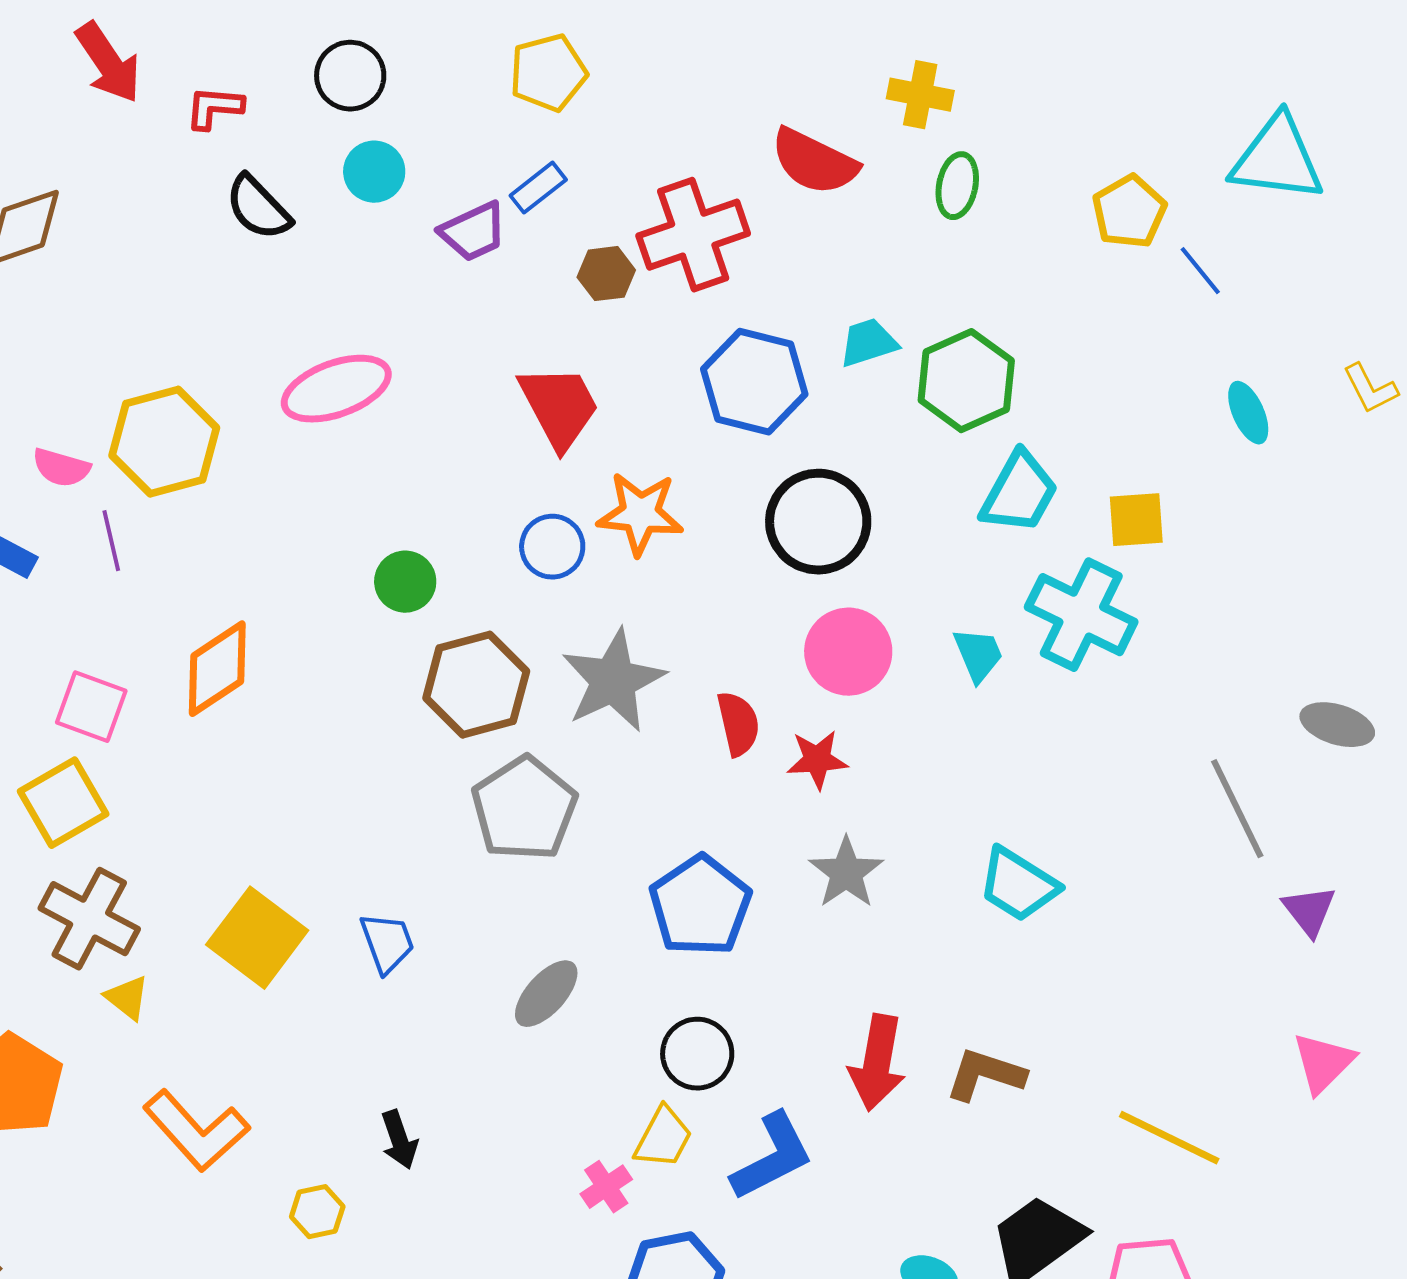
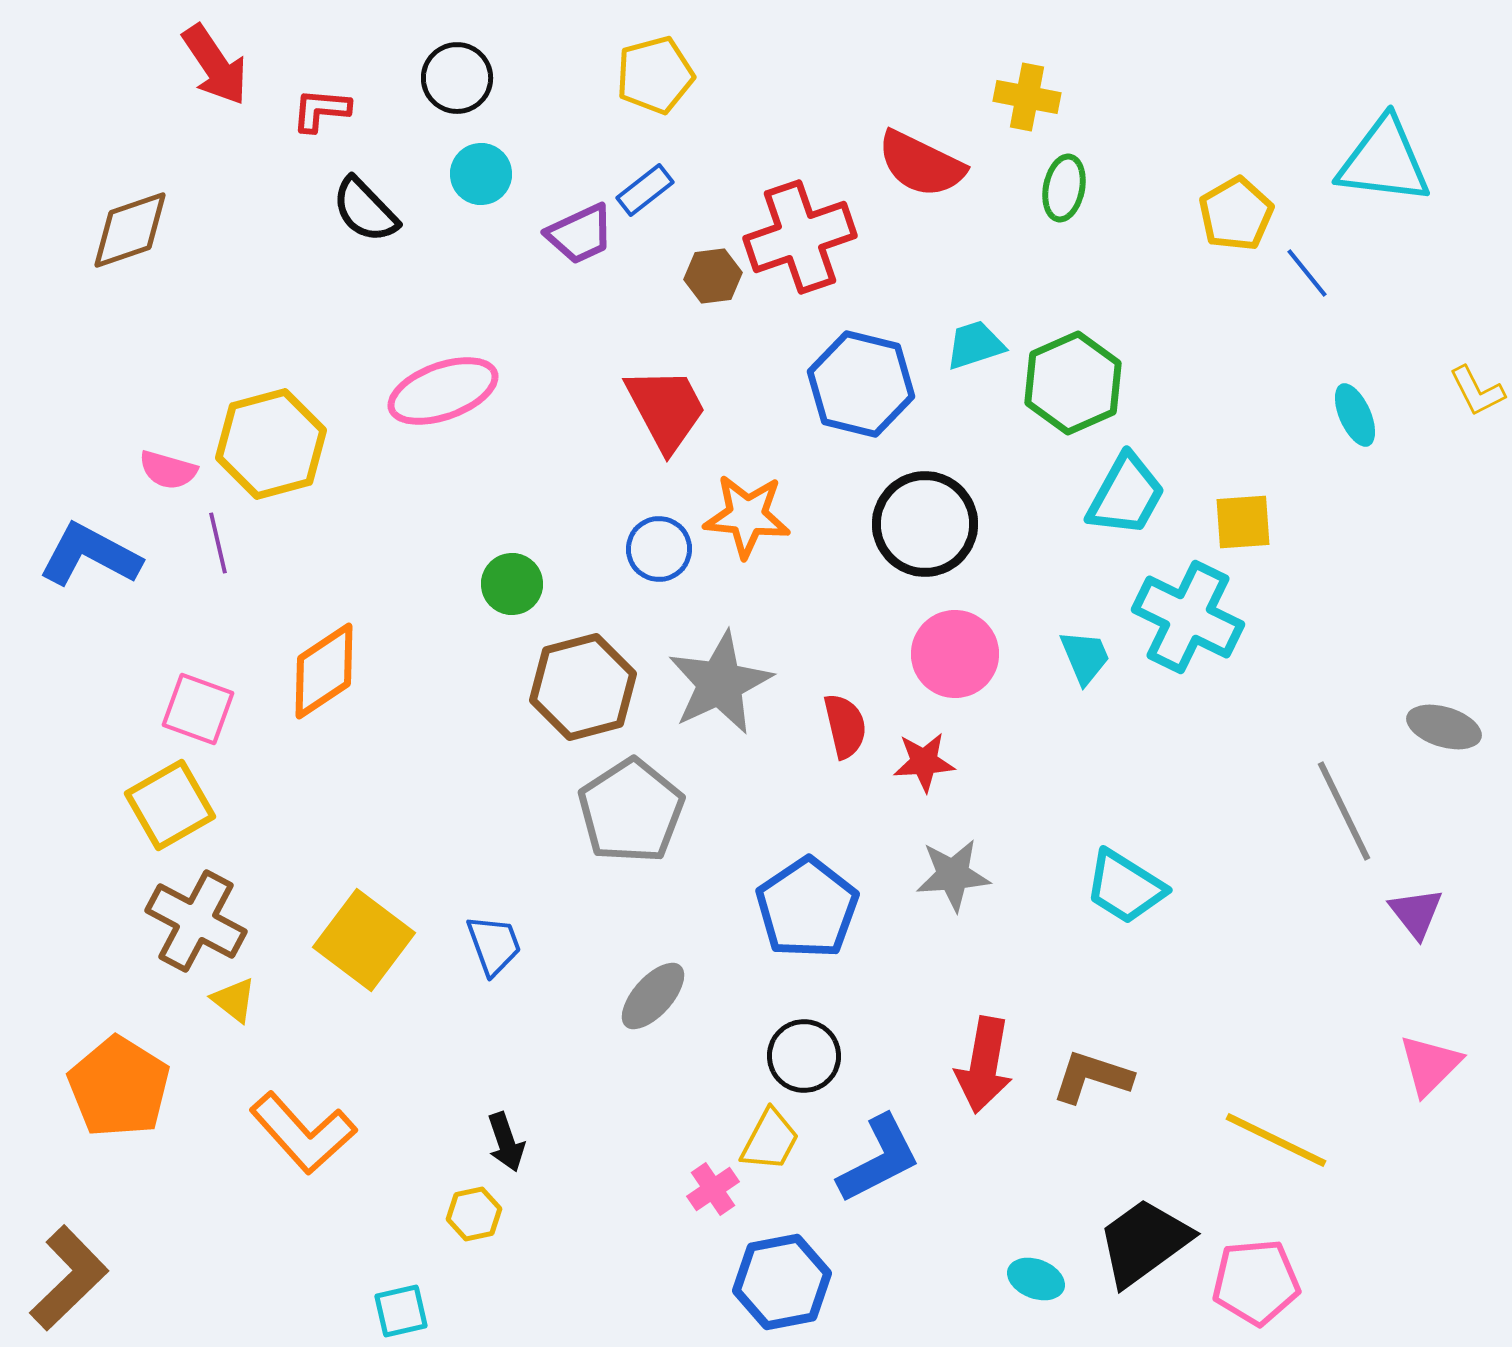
gray star: (846, 873) -> (953, 875), turned 30
yellow hexagon: (317, 1212) -> (474, 1214), moved

